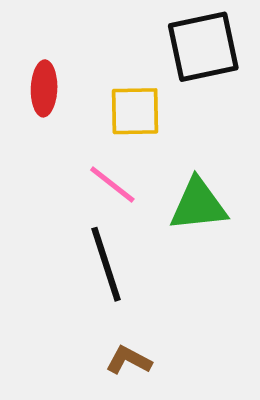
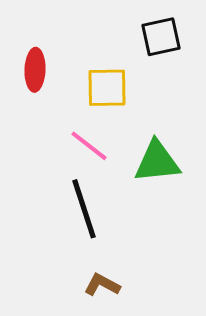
black square: (203, 47) -> (161, 37), size x0.7

